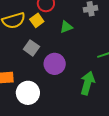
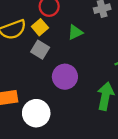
gray square: (31, 48) -> (40, 50), moved

